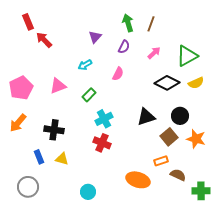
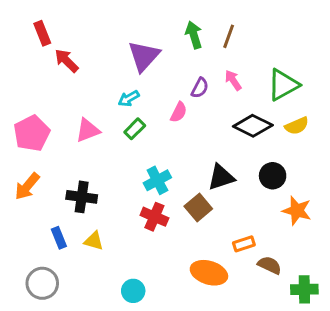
purple triangle: (95, 37) -> (144, 56), size x1.6
purple semicircle: (124, 47) -> (200, 88), moved
pink arrow: (154, 53) -> (233, 80), turned -80
green rectangle: (89, 95) -> (135, 129), moved
brown square: (169, 137) -> (198, 208), moved

